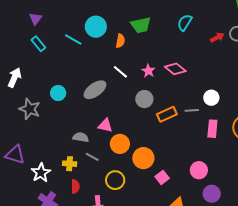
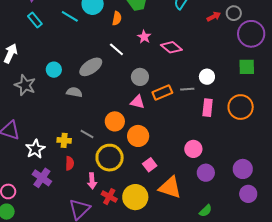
pink star: (148, 71) -> (144, 37), moved
pink triangle: (105, 125) -> (137, 102), moved
gray semicircle: (81, 137) -> (74, 92), moved
pink square: (162, 177) -> (150, 165), moved
yellow circle: (115, 180) -> (110, 158), size x1.4

